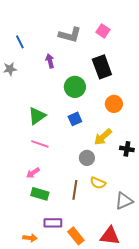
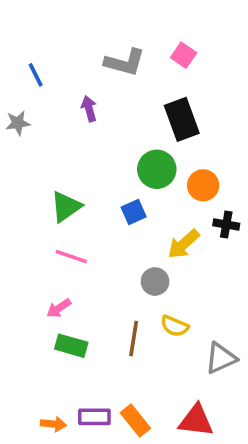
green circle: (75, 87) -> (157, 169), moved
black cross: (127, 149) -> (226, 224), moved
purple rectangle: (53, 223) -> (94, 417), moved

